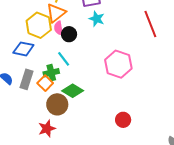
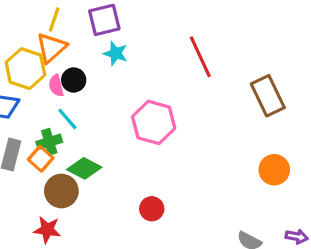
pink semicircle: (59, 28) -> (56, 86), moved
red circle: (123, 120) -> (152, 209), moved
red star: (47, 129) -> (47, 230), turned 30

